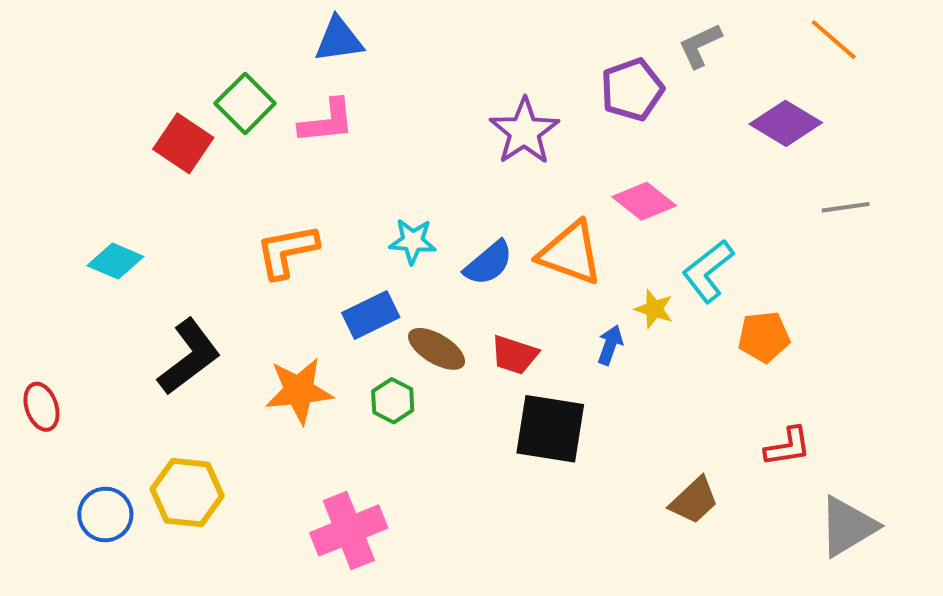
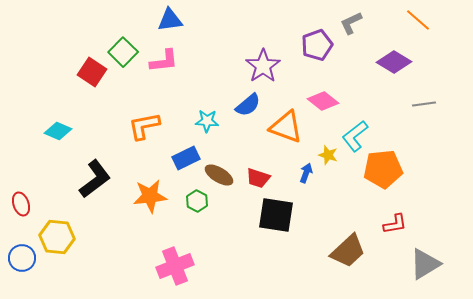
blue semicircle: (488, 263) -> (248, 105), moved
orange pentagon: (764, 337) -> (383, 169), size x1.5
yellow hexagon: (187, 493) -> (57, 237), moved
brown trapezoid: (694, 501) -> (348, 251), size x1.4
blue circle: (105, 515) -> (22, 258), moved

